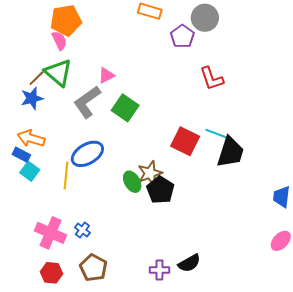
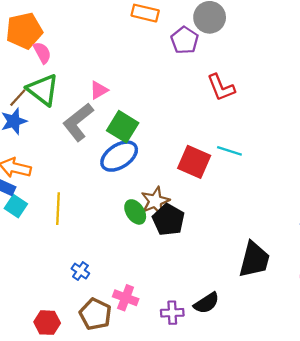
orange pentagon: (66, 20) -> (24, 31), moved
black trapezoid: (230, 152) -> (254, 260), moved
blue ellipse: (87, 154) -> (119, 156), moved
pink cross: (50, 233) -> (126, 298), moved, size x0.7

